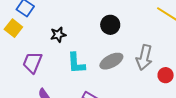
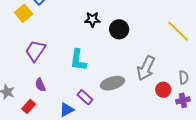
black star: (58, 35) -> (92, 19), moved
gray ellipse: (111, 61) -> (112, 83), moved

